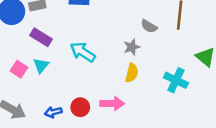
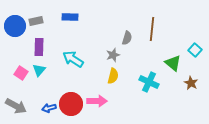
gray semicircle: (149, 26) -> (127, 38), turned -104
purple rectangle: (41, 37) -> (39, 47), turned 60
red circle: (80, 107) -> (71, 104), size x1.5

